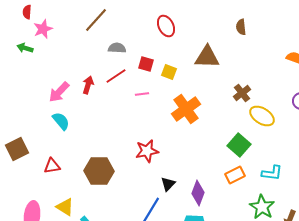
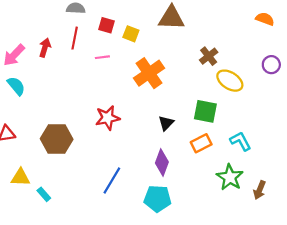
red line: (116, 76) -> (75, 38), turned -45
green square: (239, 145) -> (205, 111), turned -30
cyan L-shape: (272, 173) -> (240, 141), turned -125
black triangle: (168, 184) -> (166, 123), moved
yellow triangle: (65, 207) -> (20, 177), turned -30

